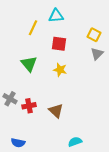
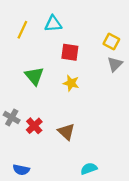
cyan triangle: (56, 16) -> (53, 24), moved
yellow line: (33, 28) -> (22, 30), moved
red cross: (29, 106) -> (34, 126), turned -32

